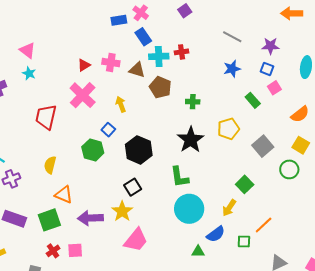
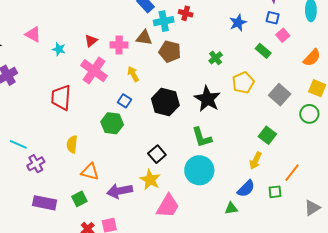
red cross: (182, 52) -> (186, 13), turned 32
pink cross: (111, 63) -> (119, 45), moved
cyan star: (29, 73) -> (59, 49), moved
green cross: (193, 102) -> (216, 58), moved, turned -32
black hexagon: (139, 150) -> (165, 102), moved
cyan circle: (189, 209) -> (199, 170), moved
green square: (49, 220) -> (79, 199), size x0.7

